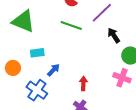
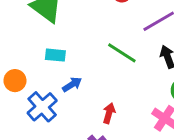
green line: (71, 26) -> (122, 53), moved
orange circle: (13, 68) -> (15, 81), moved

